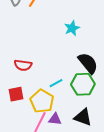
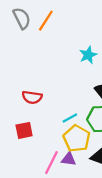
yellow pentagon: (42, 101) -> (77, 138), moved

